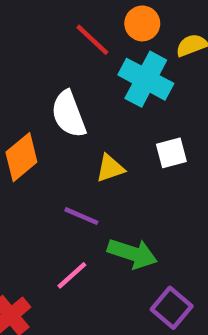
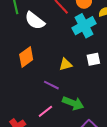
cyan cross: (146, 79) -> (84, 26), turned 30
white semicircle: (69, 114) -> (35, 21), moved, turned -35

